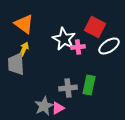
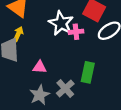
gray cross: (68, 88) -> (65, 88), moved, turned -36
pink triangle: (58, 108) -> (40, 67), moved, turned 32

